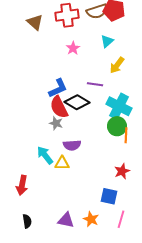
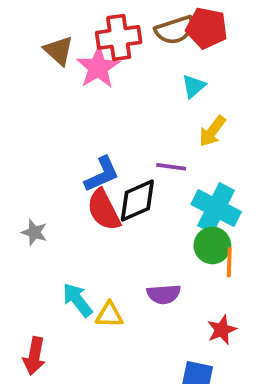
pink star: (73, 48) -> (98, 67), moved, size x1.6
black diamond: (77, 102) -> (137, 200), turned -55
gray star: (56, 123) -> (34, 232), moved
purple semicircle: (72, 145) -> (164, 294), moved

